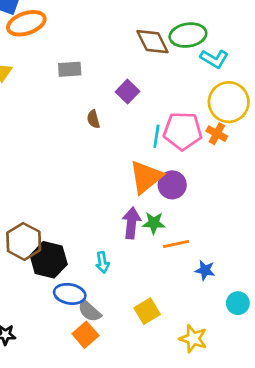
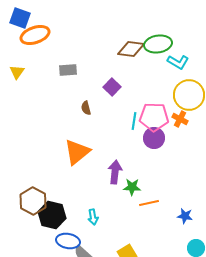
brown diamond: (152, 42) -> (131, 49), turned -56
orange triangle: (146, 177) -> (77, 152), moved
purple circle: (172, 185) -> (154, 138), moved
purple arrow: (131, 223) -> (115, 172), moved
blue star: (205, 270) -> (185, 216), moved

